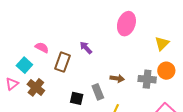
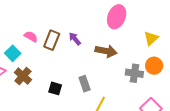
brown rectangle: (63, 62) -> (52, 40), moved
brown arrow: (117, 78) -> (106, 51), moved, size x1.5
black square: (77, 98) -> (55, 88), moved

